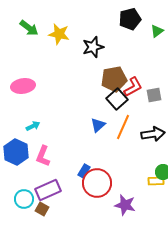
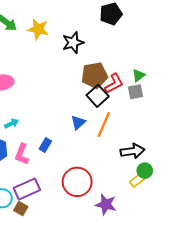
green triangle: (157, 31) -> (139, 75), moved
black arrow: (153, 134) -> (132, 151), moved
blue rectangle: (84, 171) -> (45, 145), moved
yellow rectangle: (156, 181) -> (138, 180), turned -35

